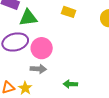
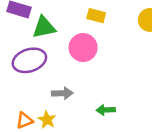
pink circle: (42, 48) -> (83, 48), moved

